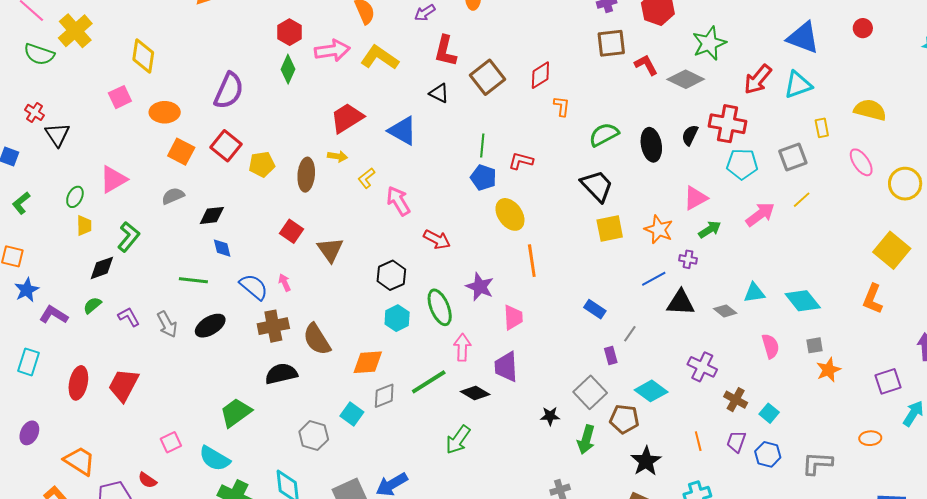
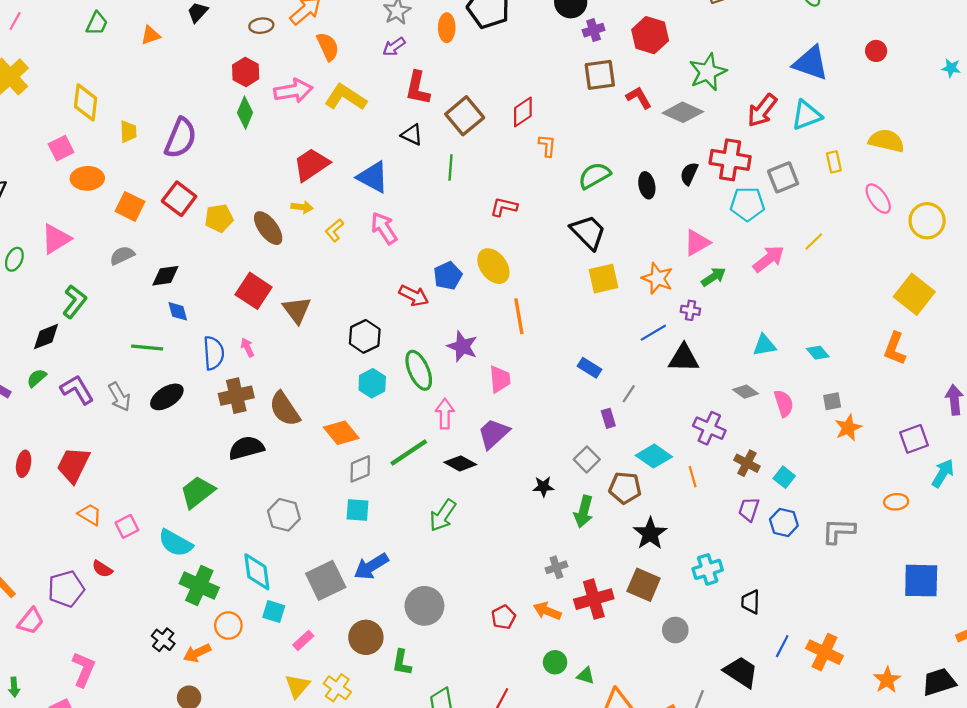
orange ellipse: (165, 112) -> (87, 178), moved
black ellipse: (651, 145) -> (647, 185), size x0.7
green line: (482, 146) -> (450, 167), moved
gray square: (793, 157) -> (783, 177), moved
brown ellipse: (306, 175) -> (268, 228), turned -40
blue pentagon: (483, 177) -> (448, 276), moved, turned 30
pink arrow: (398, 201) -> (384, 228), moved
yellow trapezoid: (84, 226) -> (128, 132), moved
red square: (291, 231) -> (254, 291), size x1.4
blue semicircle: (254, 287) -> (214, 353), turned 48
cyan diamond: (803, 301) -> (818, 353), size x0.6
gray diamond: (725, 311) -> (745, 392), moved
purple L-shape: (129, 317) -> (77, 390), size x1.4
orange diamond: (368, 362) -> (341, 433), turned 56
purple trapezoid: (506, 367) -> (494, 434), turned 52
red ellipse: (78, 383) -> (24, 464), size x0.7
gray square: (590, 392) -> (587, 459), size x0.7
cyan square: (352, 414) -> (357, 510), moved, turned -30
orange line: (698, 441) -> (693, 477), moved
orange trapezoid: (80, 461) -> (90, 515), moved, size x0.7

